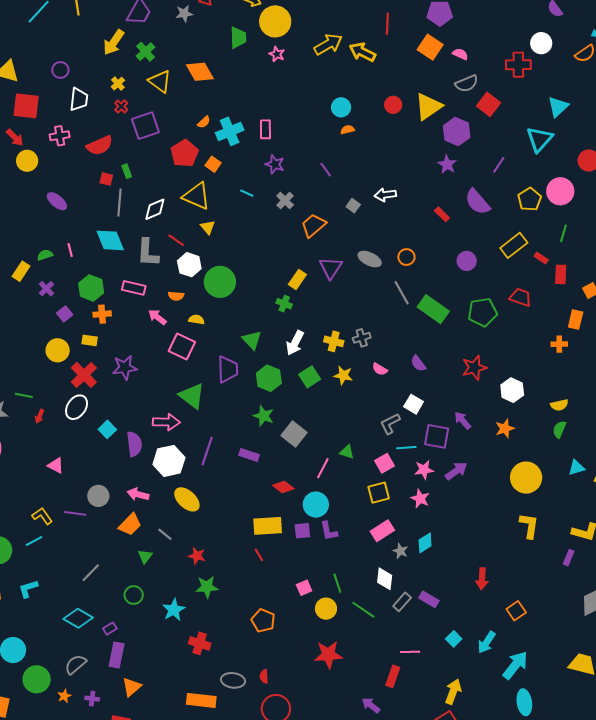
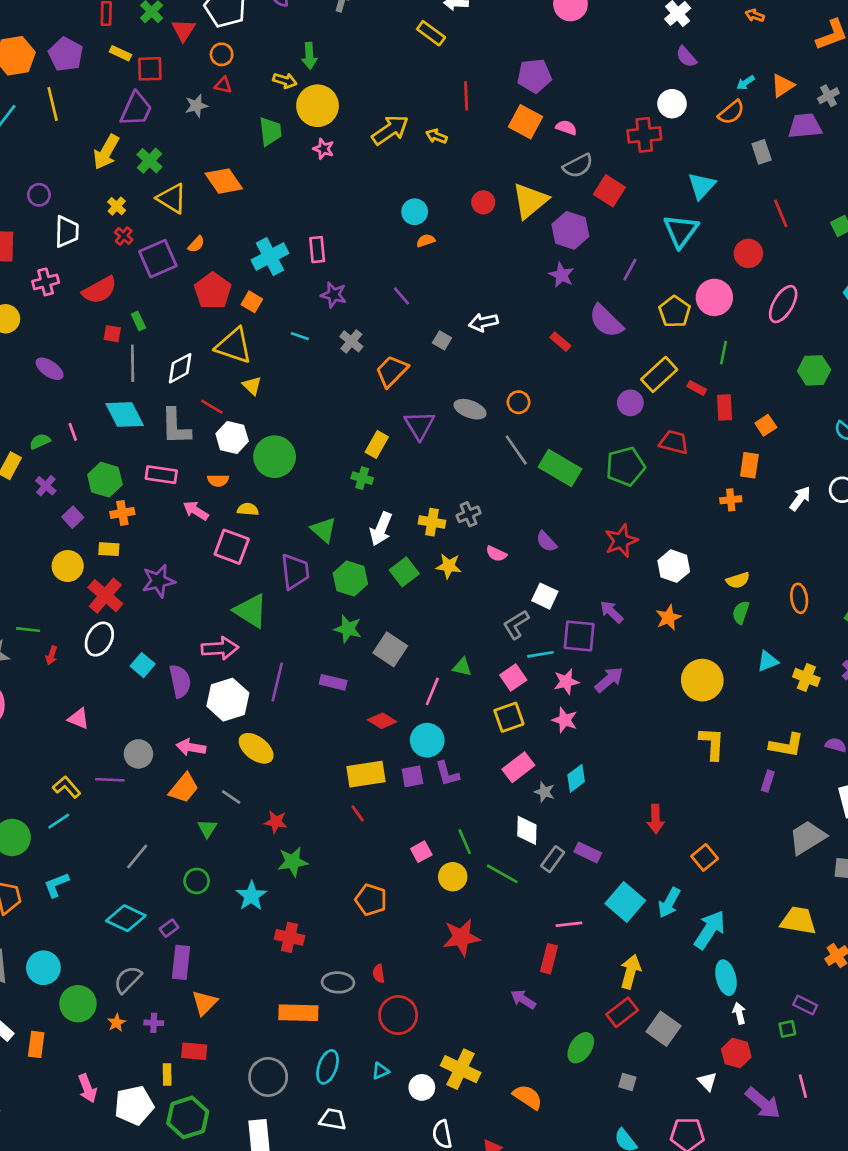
yellow arrow: (362, 52) -> (436, 136), size x0.6
orange semicircle: (204, 122) -> (196, 244), moved
purple circle: (467, 261) -> (630, 403), moved
cyan square: (454, 639) -> (625, 902), size x1.8

